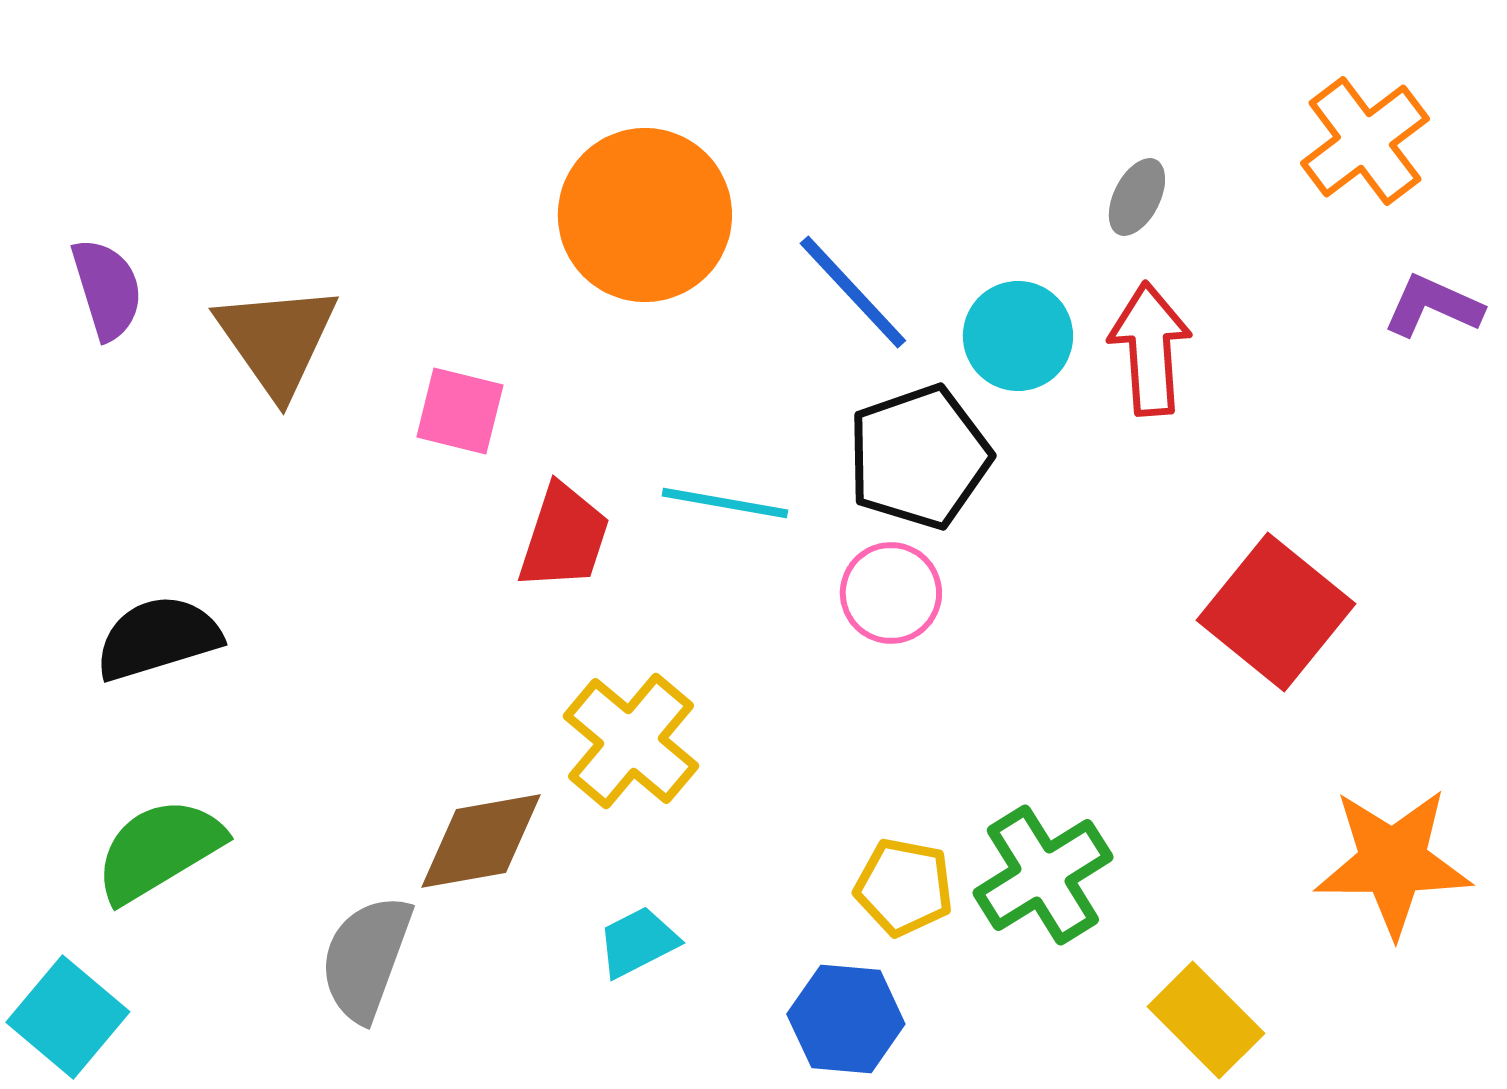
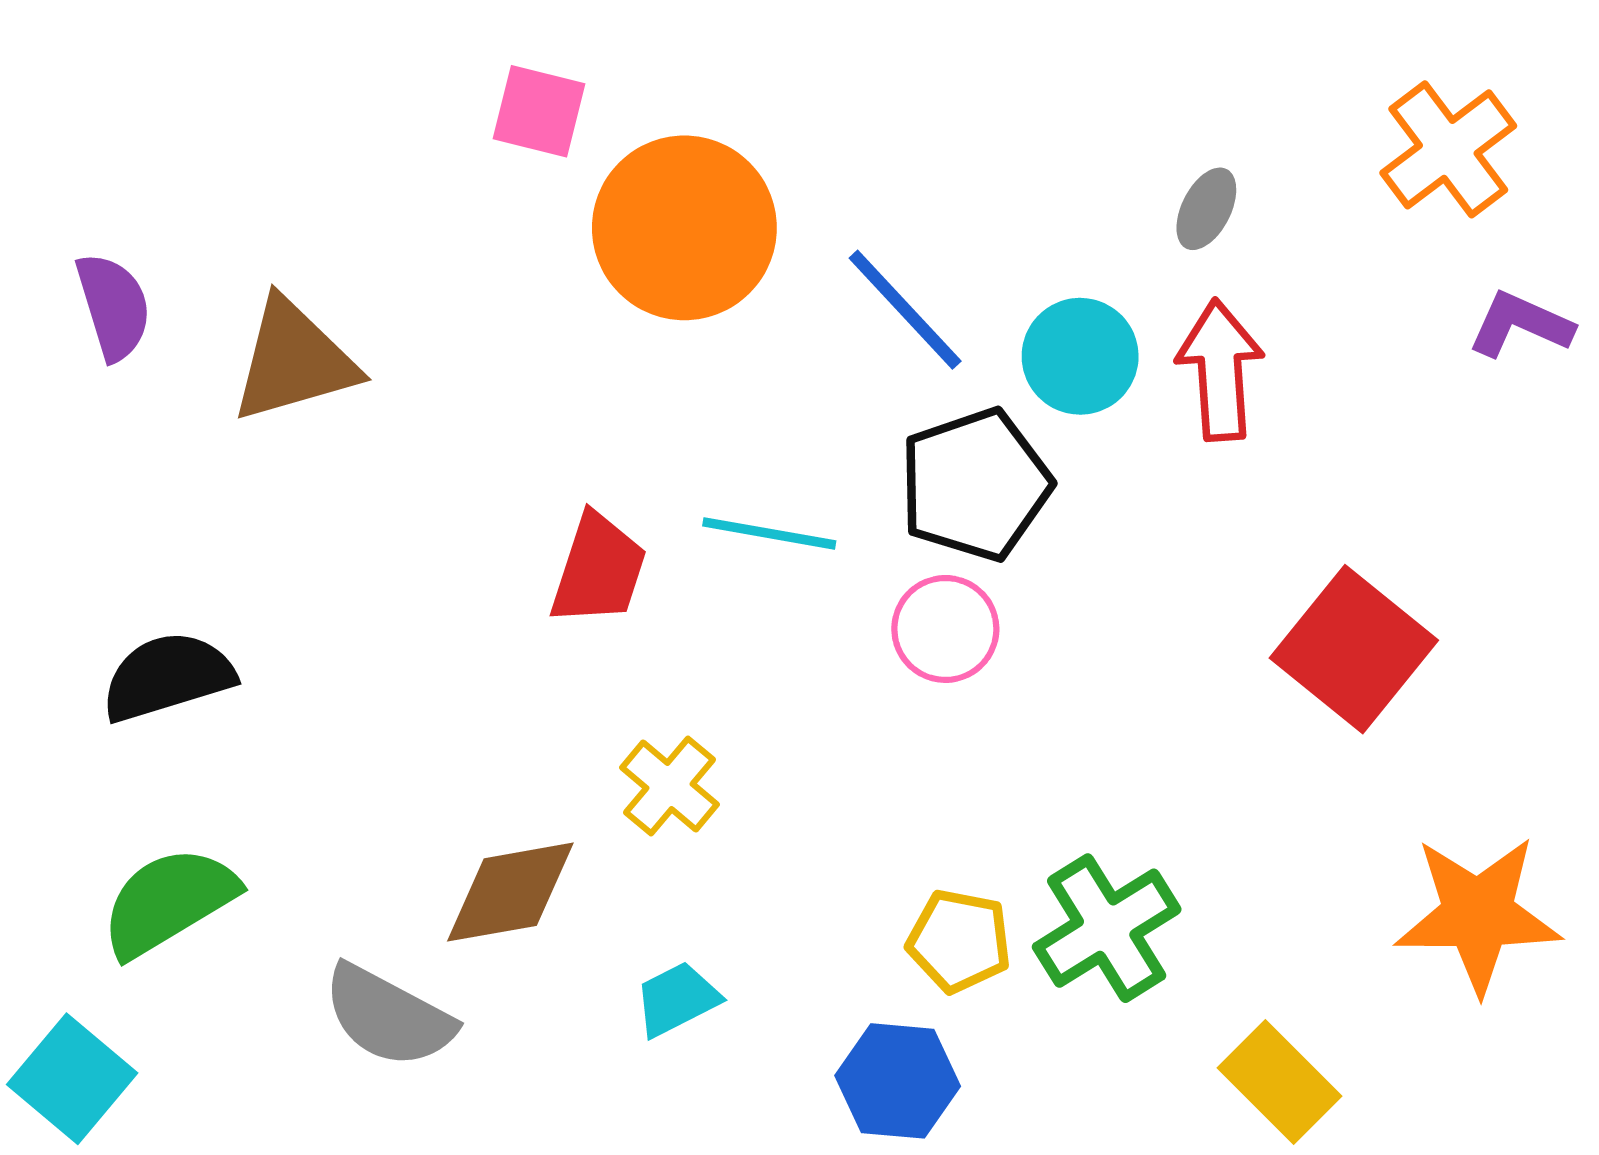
brown triangle: (277, 340) -> (294, 361), turned 49
pink square: (460, 411) -> (539, 111), moved
yellow cross: (631, 741) -> (669, 786), size x0.7
gray semicircle: (366, 958) -> (388, 1016), turned -82

